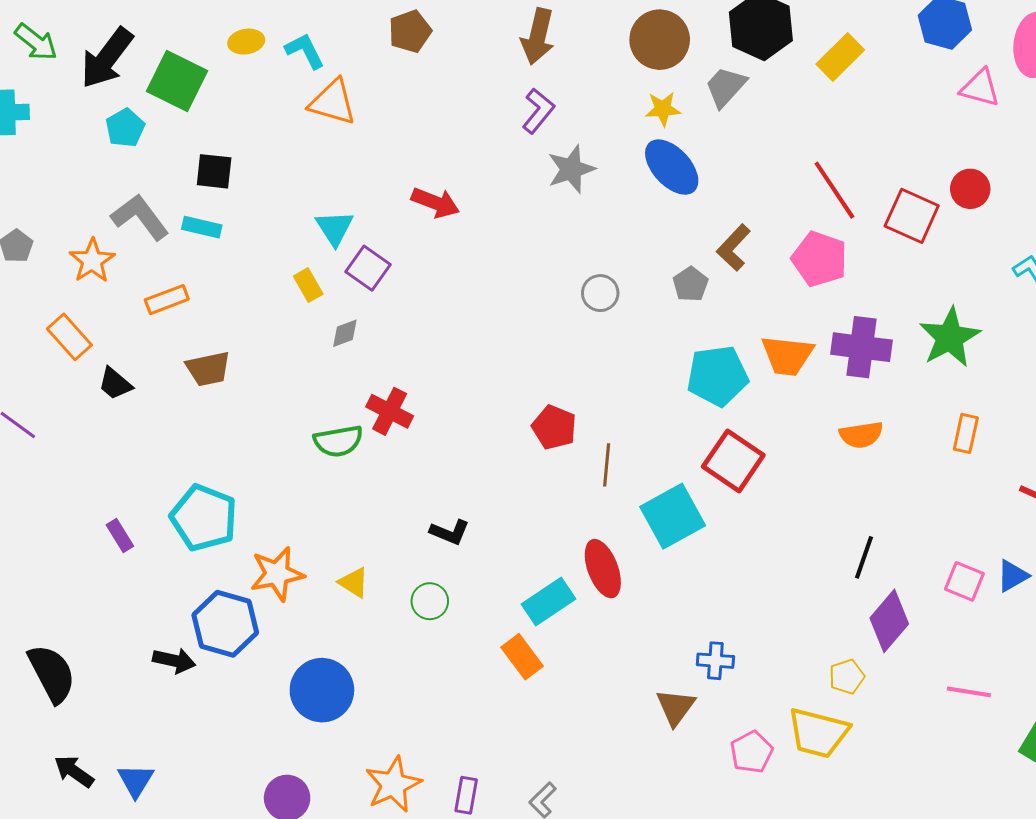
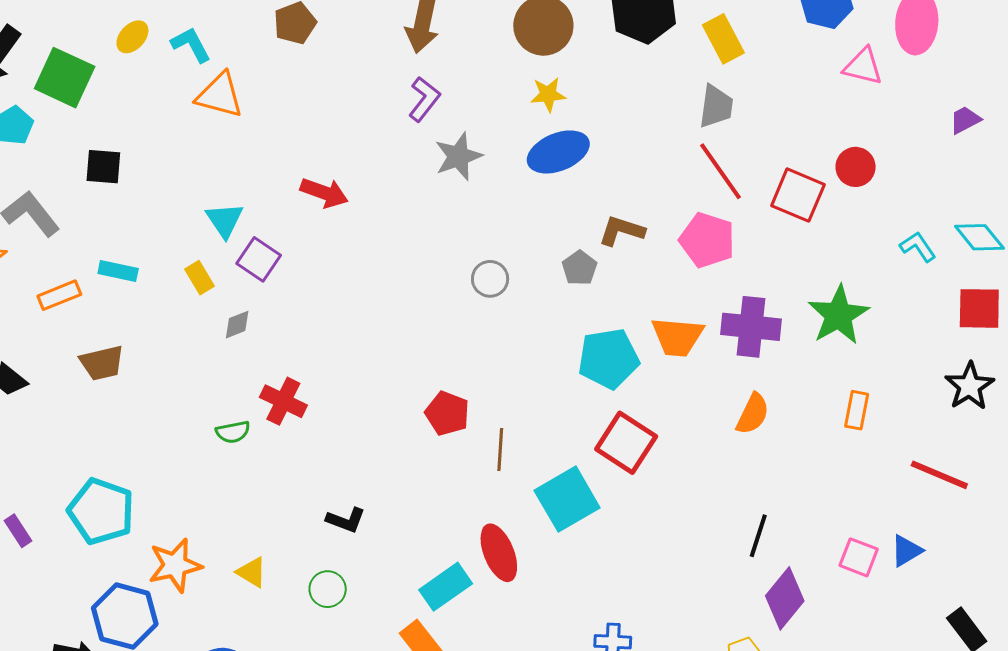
yellow ellipse: (246, 42) -> (132, 37), turned -36
yellow rectangle: (840, 57) -> (723, 39), turned -72
gray trapezoid: (726, 87) -> (716, 106), moved, turned 147
blue ellipse: (672, 167) -> (558, 152), turned -68
cyan rectangle: (202, 227) -> (118, 271), moved
brown L-shape: (734, 248) -> (622, 231), turned 66
orange semicircle: (861, 435) -> (753, 414), turned -54
green semicircle: (338, 441) -> (233, 432), size x0.7

